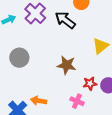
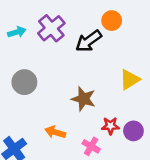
black arrow: (65, 20) -> (89, 41), turned -80
orange arrow: (39, 101) -> (55, 132), moved

